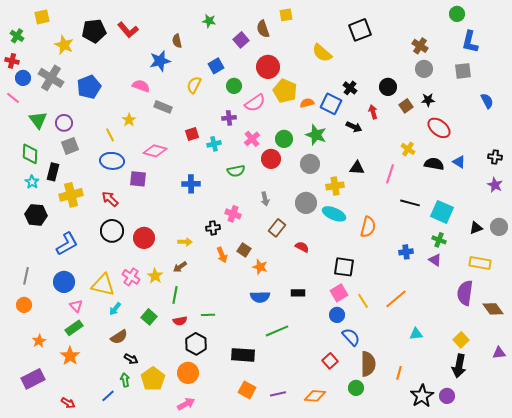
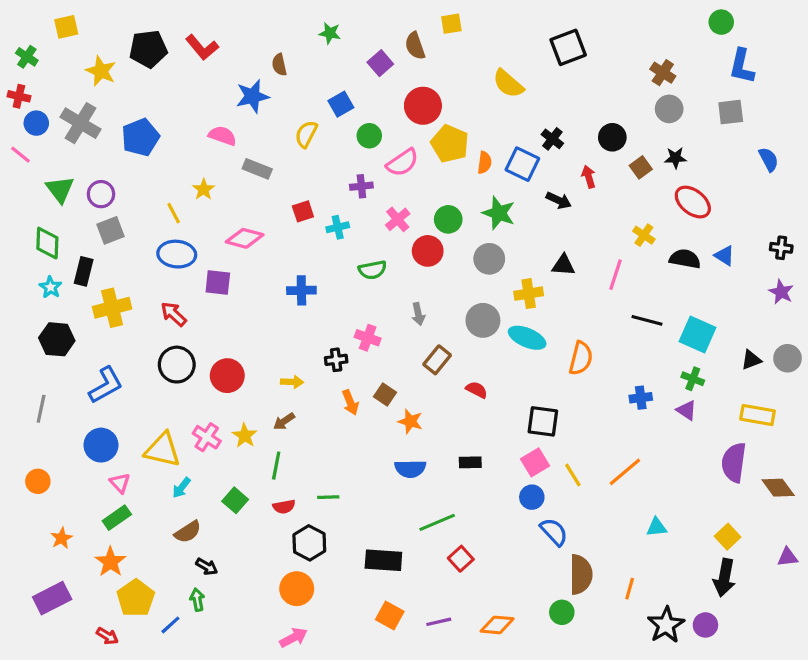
orange semicircle: (307, 103) -> (484, 163), turned 112
gray line: (26, 276) -> (41, 409), moved
red square: (330, 361) -> (461, 559), moved
yellow pentagon: (153, 379) -> (136, 598), moved

